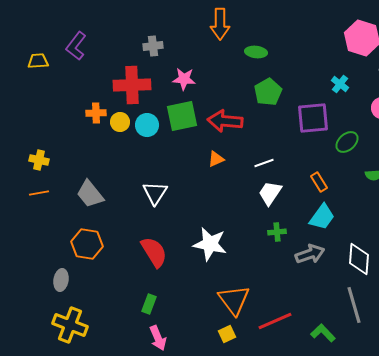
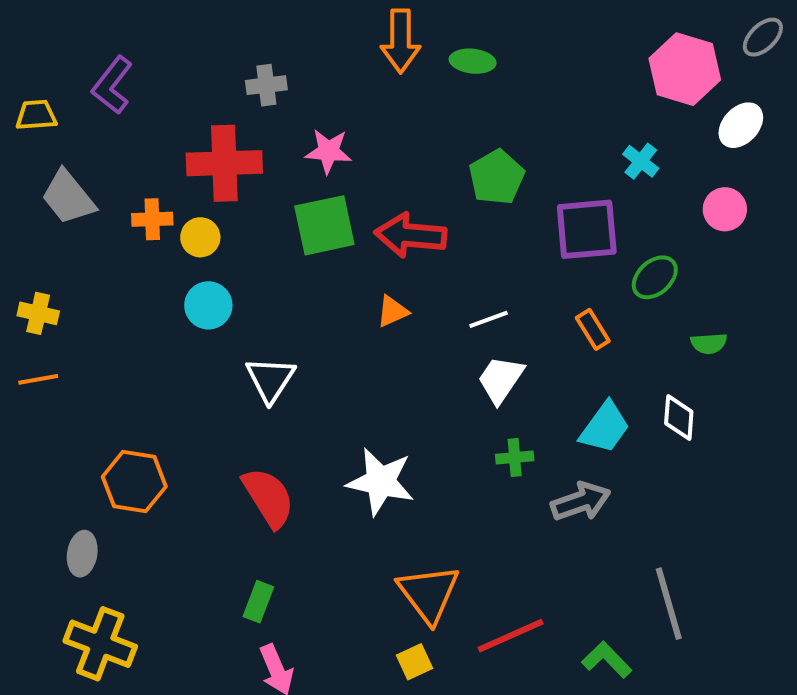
green ellipse: (256, 52) -> (473, 61), moved
cyan circle: (147, 125) -> (208, 305), moved
orange rectangle: (319, 182) -> (593, 329), moved
gray trapezoid: (90, 194) -> (68, 197), moved
white diamond: (359, 259) -> (679, 417), moved, size x0.7

